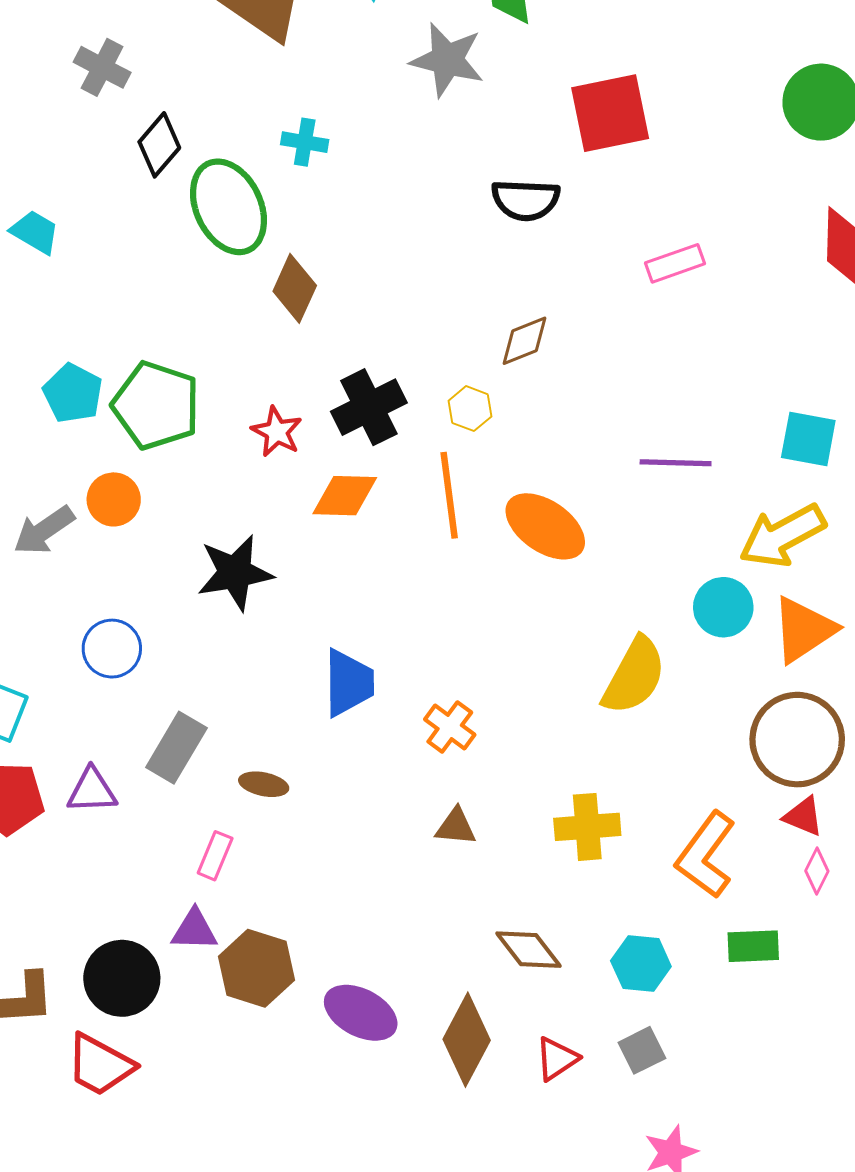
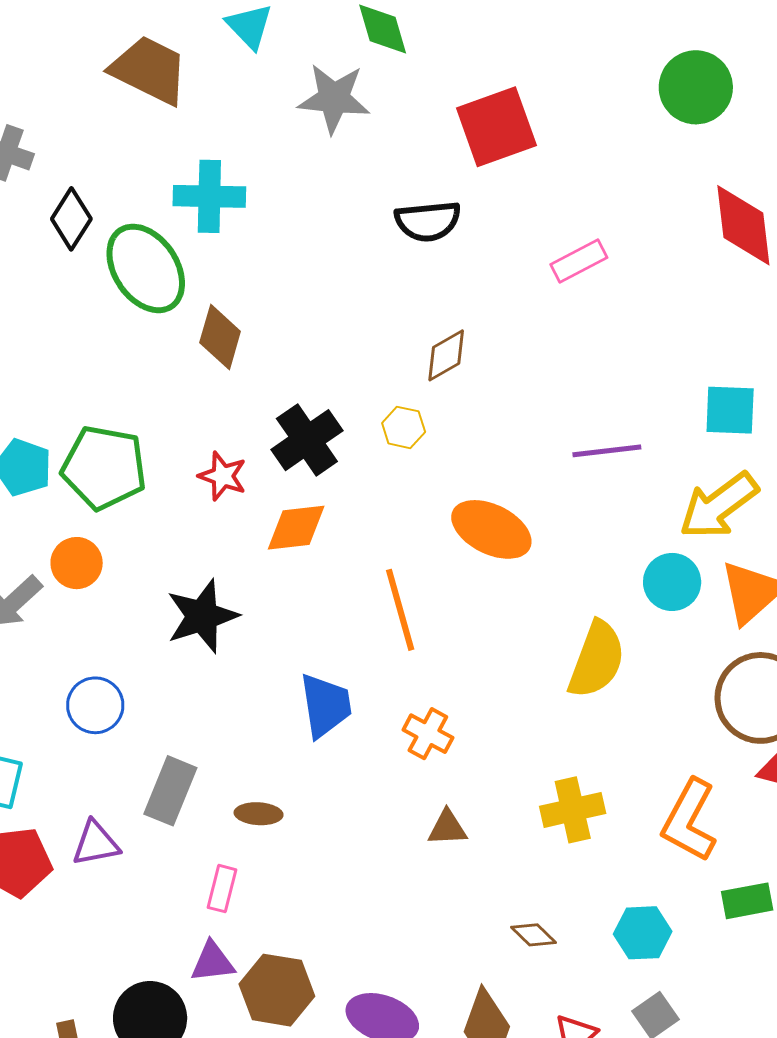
cyan cross: (305, 142) -> (209, 196), size x1.6
orange line: (449, 495) -> (400, 610), moved
brown diamond: (529, 950) -> (534, 935), size x0.7

